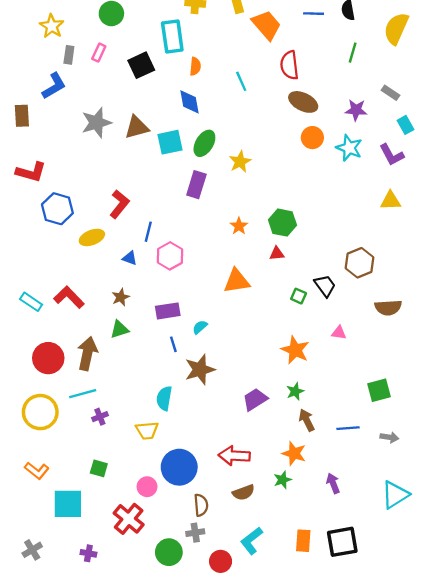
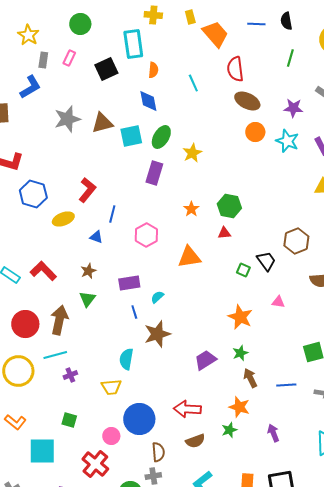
pink hexagon: (170, 256) -> (146, 235), moved
green triangle: (119, 329) -> (87, 299), turned -36

